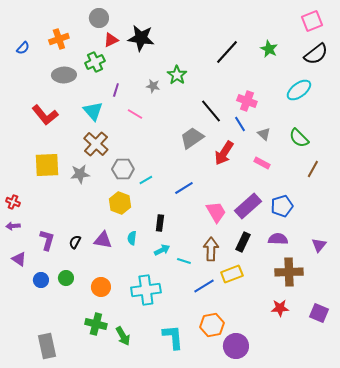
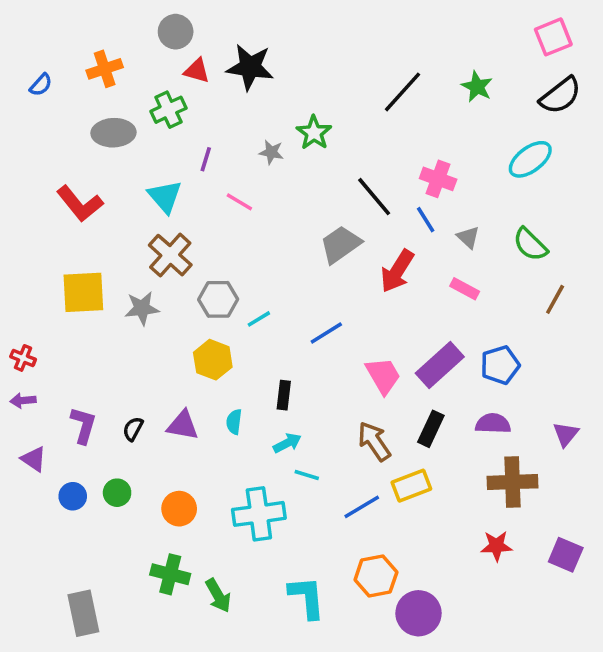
red triangle: (111, 40) -> (197, 71), turned 42
brown arrow: (211, 249) -> (374, 441), turned -35
cyan line: (184, 261) -> (307, 475), moved

